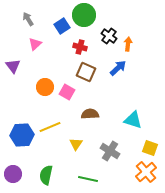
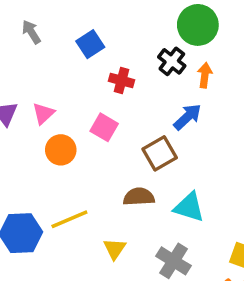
green circle: (84, 15) -> (198, 25), moved
pink triangle: (35, 44) -> (43, 113), moved
brown square: (86, 72) -> (160, 153), moved, turned 36
pink square: (67, 92) -> (104, 127), moved
cyan triangle: (133, 120) -> (189, 207), moved

